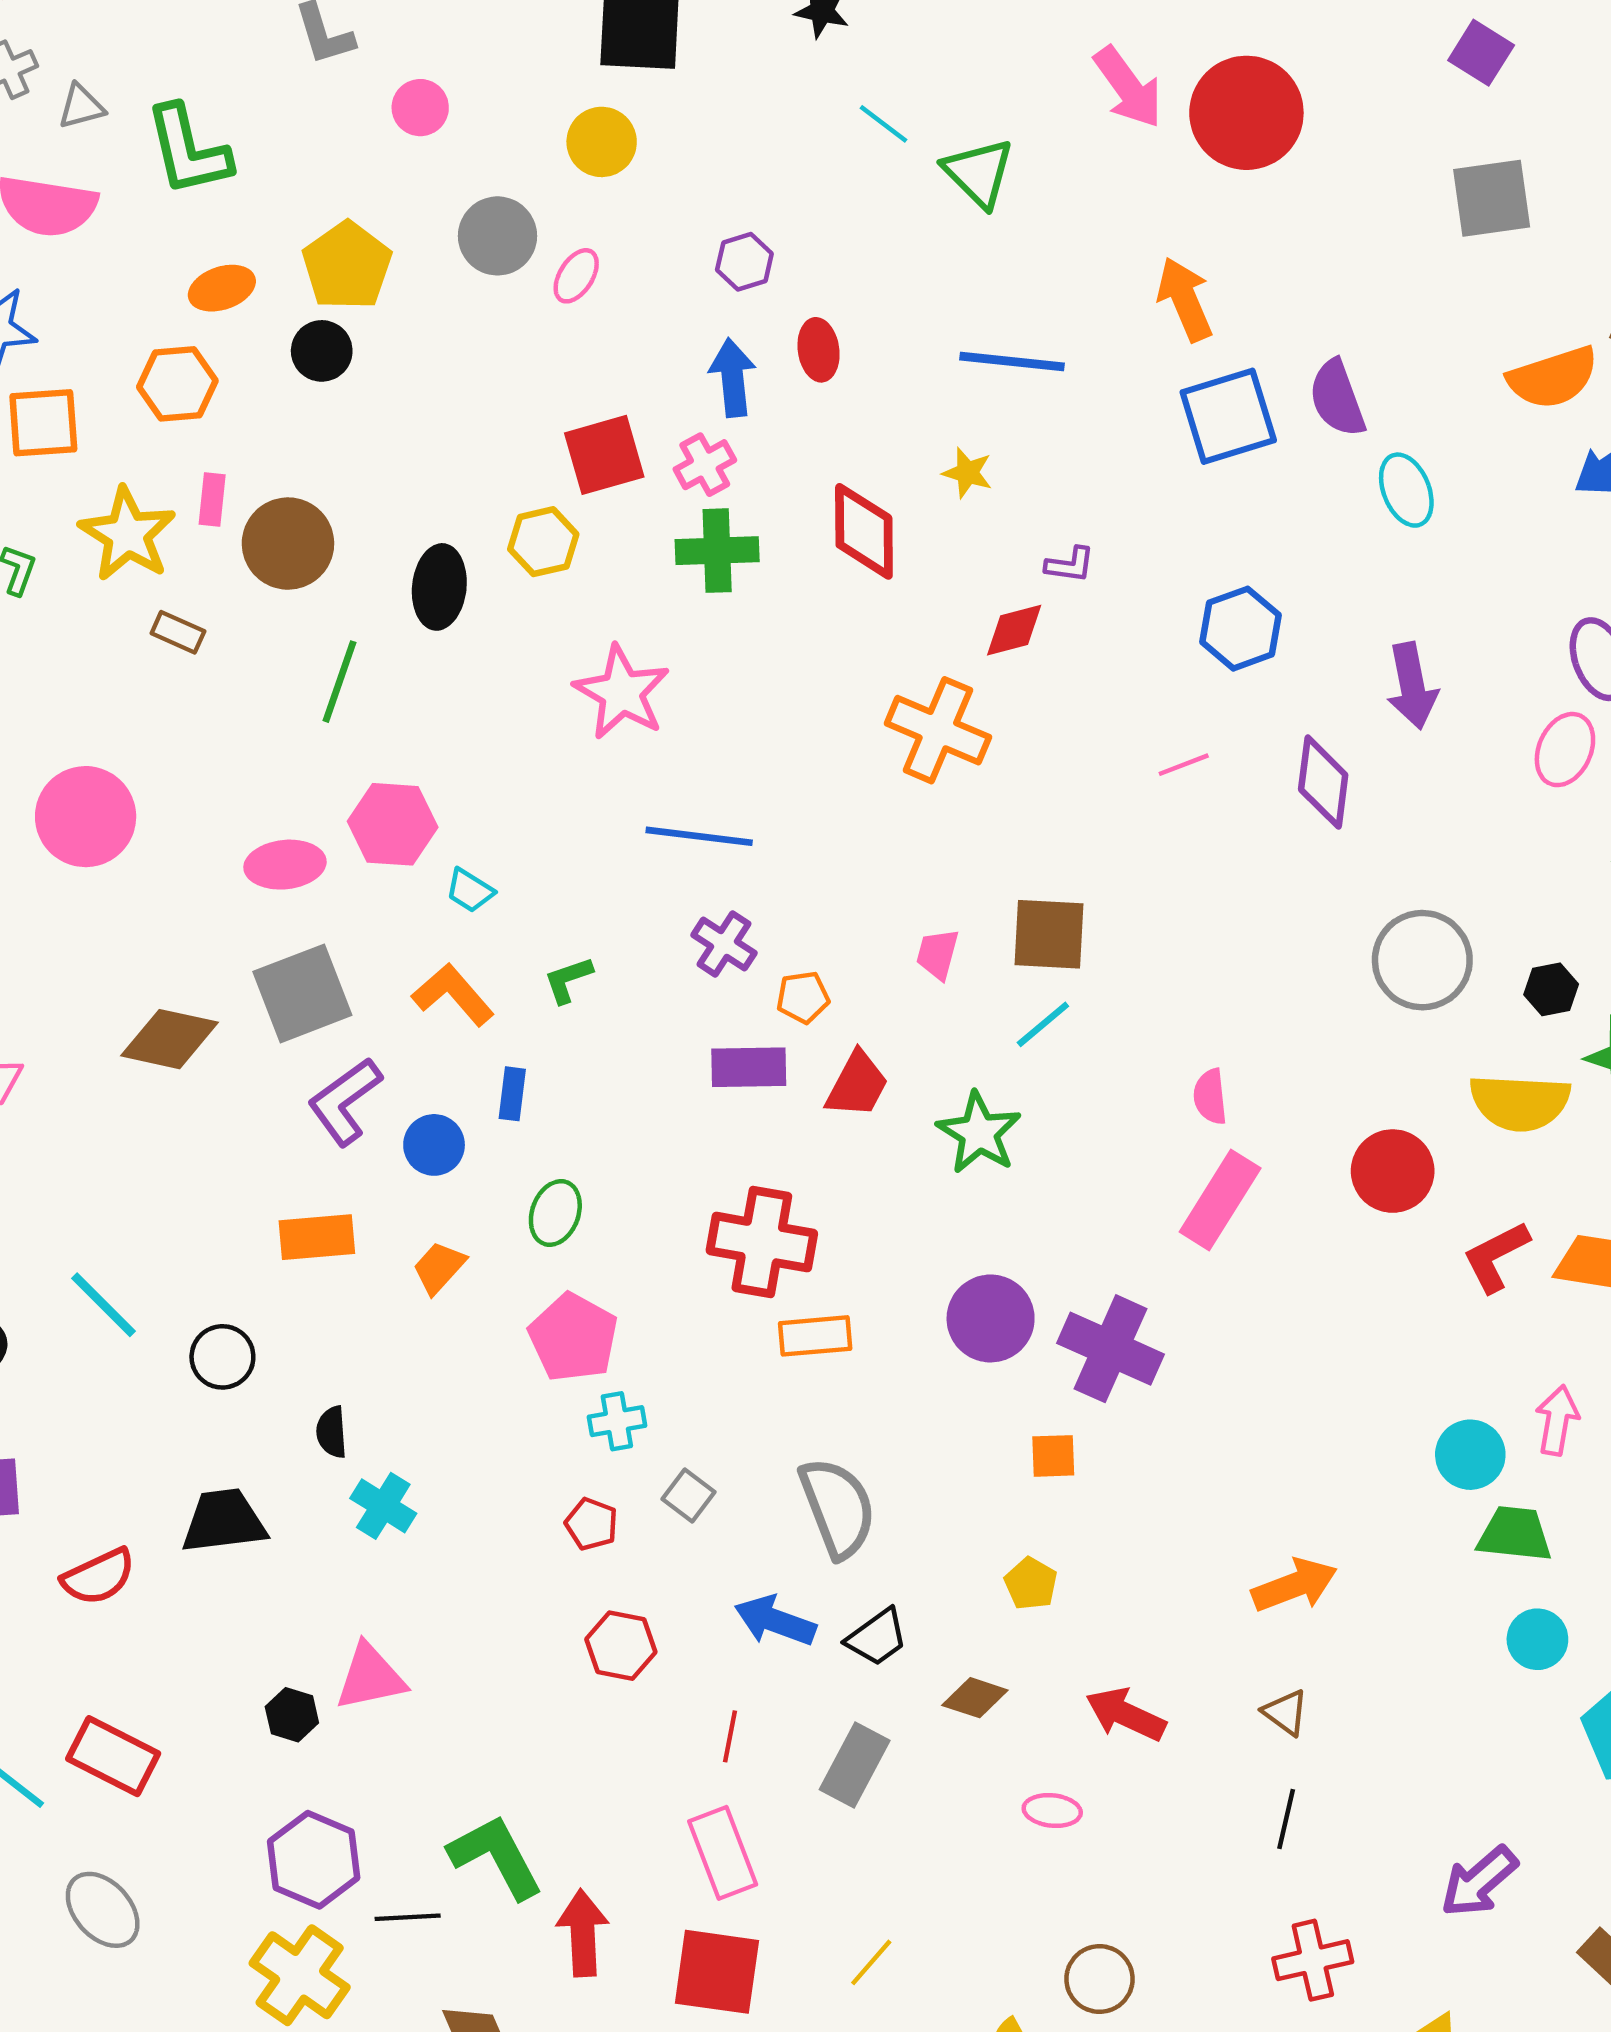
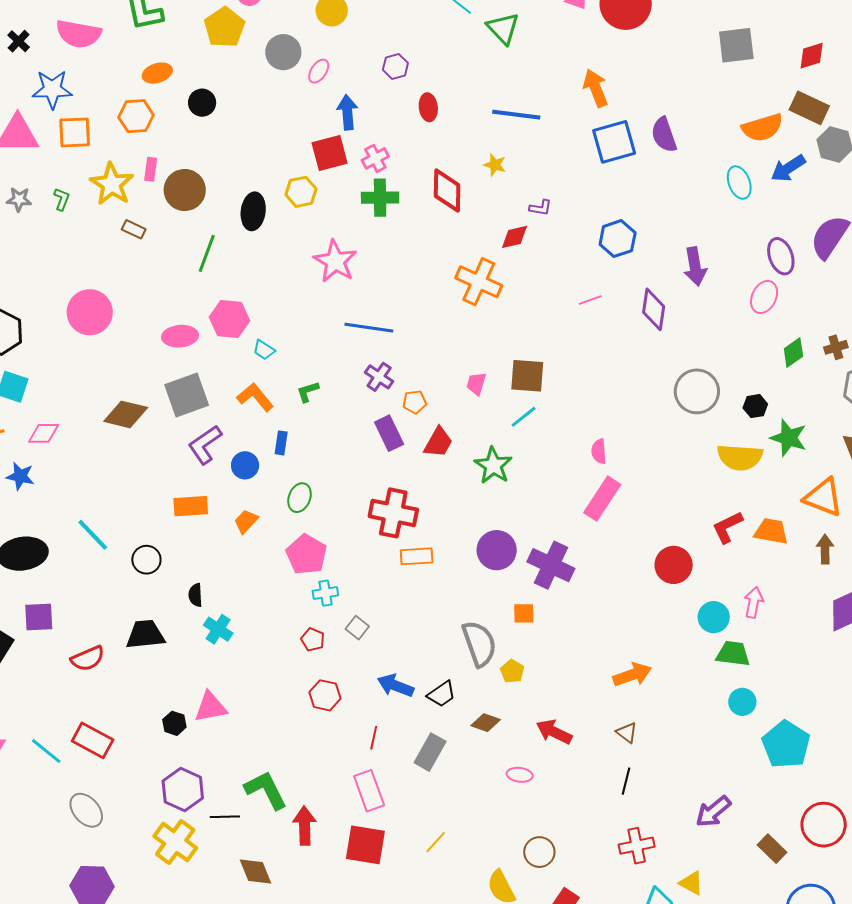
yellow pentagon: (347, 266) -> (225, 27), moved
blue arrow: (733, 378) -> (347, 112), moved
cyan ellipse: (1406, 490) -> (739, 183), moved
purple rectangle: (749, 1067) -> (389, 433), turned 64
red circle: (1393, 1171) -> (674, 565), moved
gray semicircle: (838, 1508) -> (479, 644), moved

